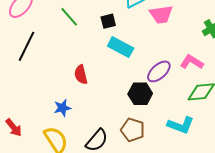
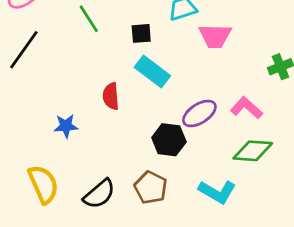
red semicircle: (81, 75) -> (111, 96), moved
blue star: (62, 108) -> (66, 126), moved

